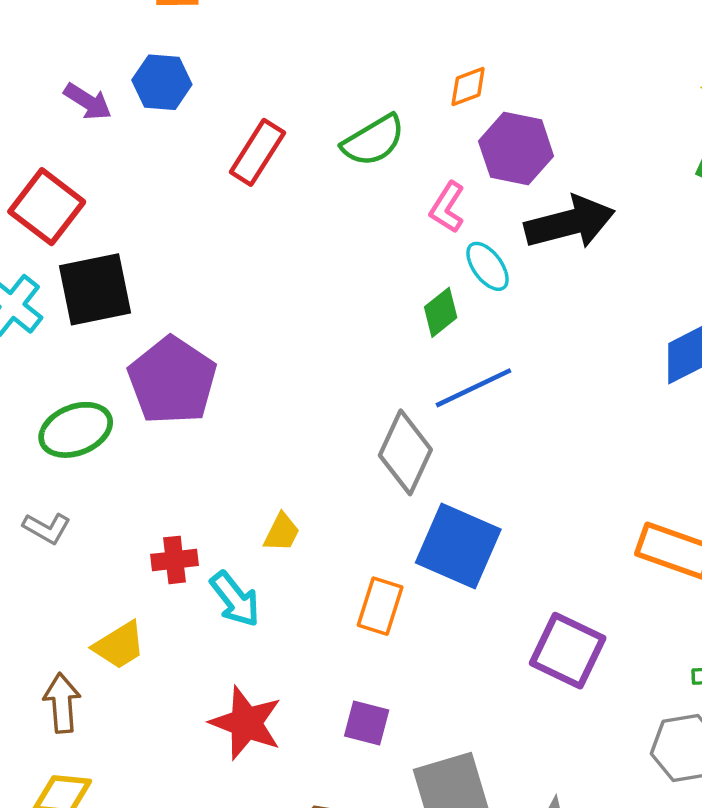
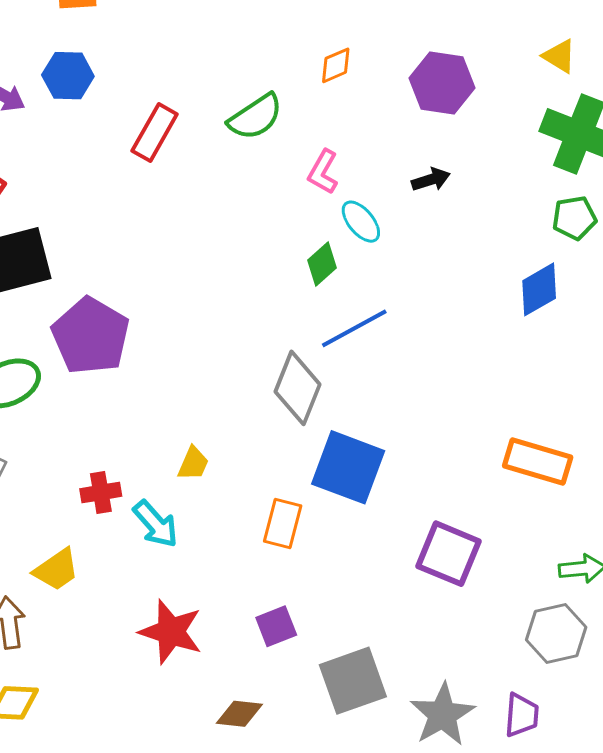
purple hexagon: (516, 149) -> (442, 83), moved
black arrow: (570, 223) -> (431, 180), size x0.5
purple square: (367, 723) -> (276, 626), turned -33

